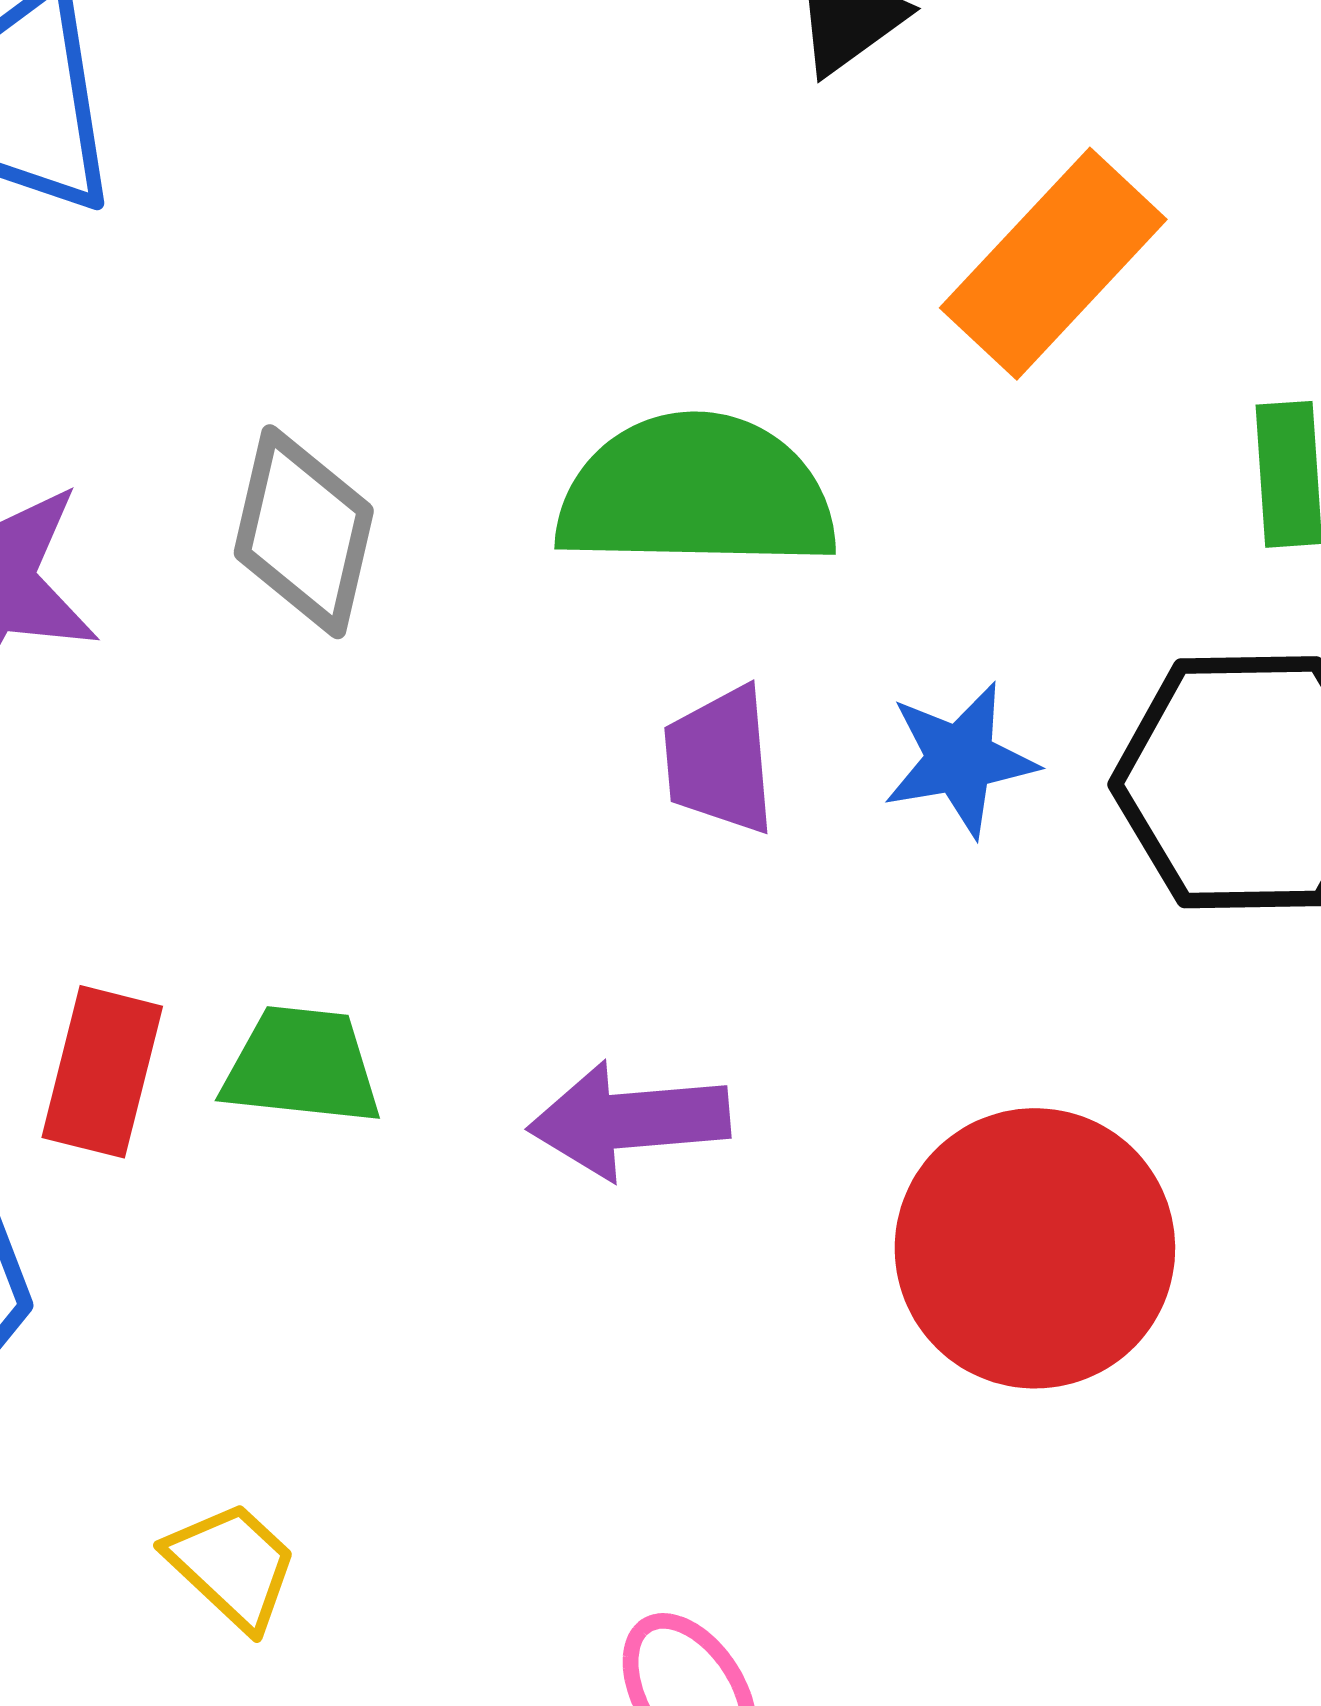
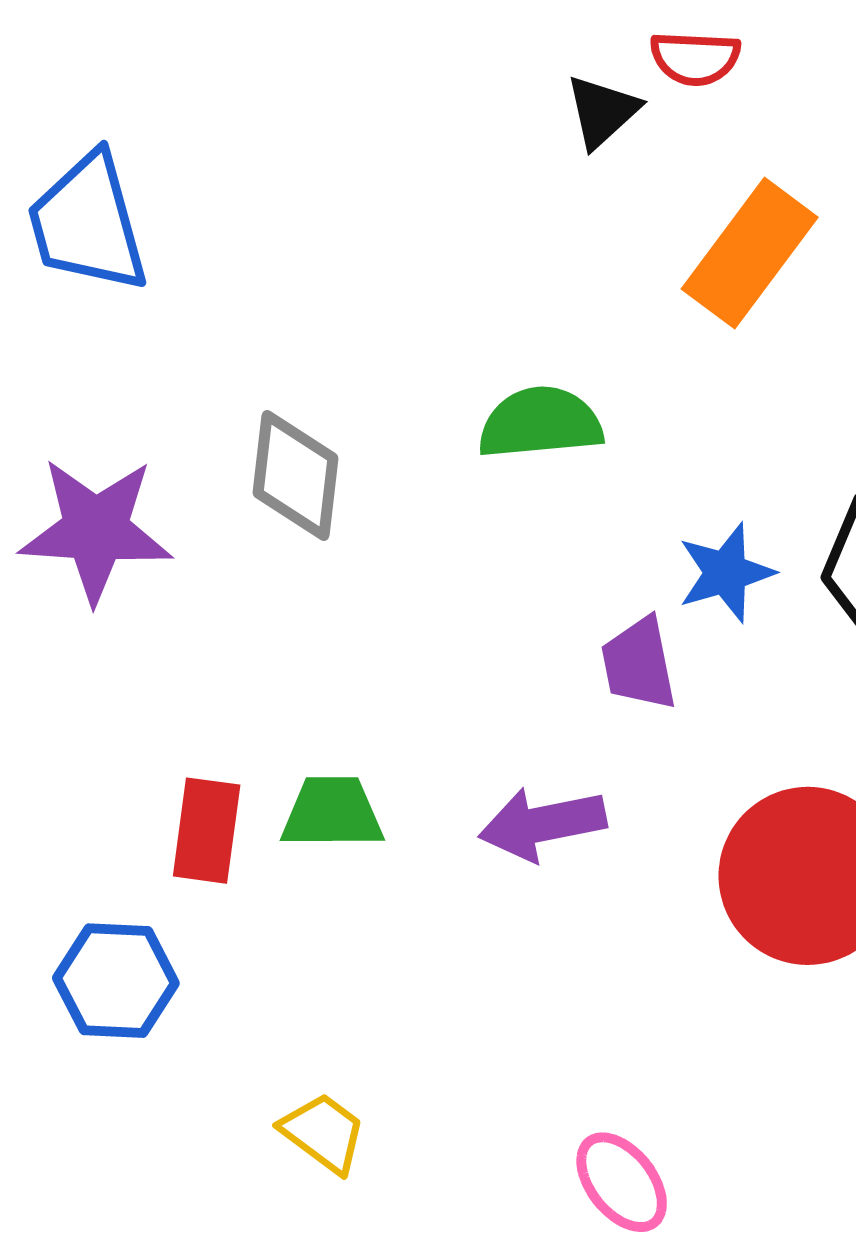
green semicircle: (696, 493) -> (540, 423), size x0.7
purple trapezoid: (720, 760) -> (639, 664), moved

